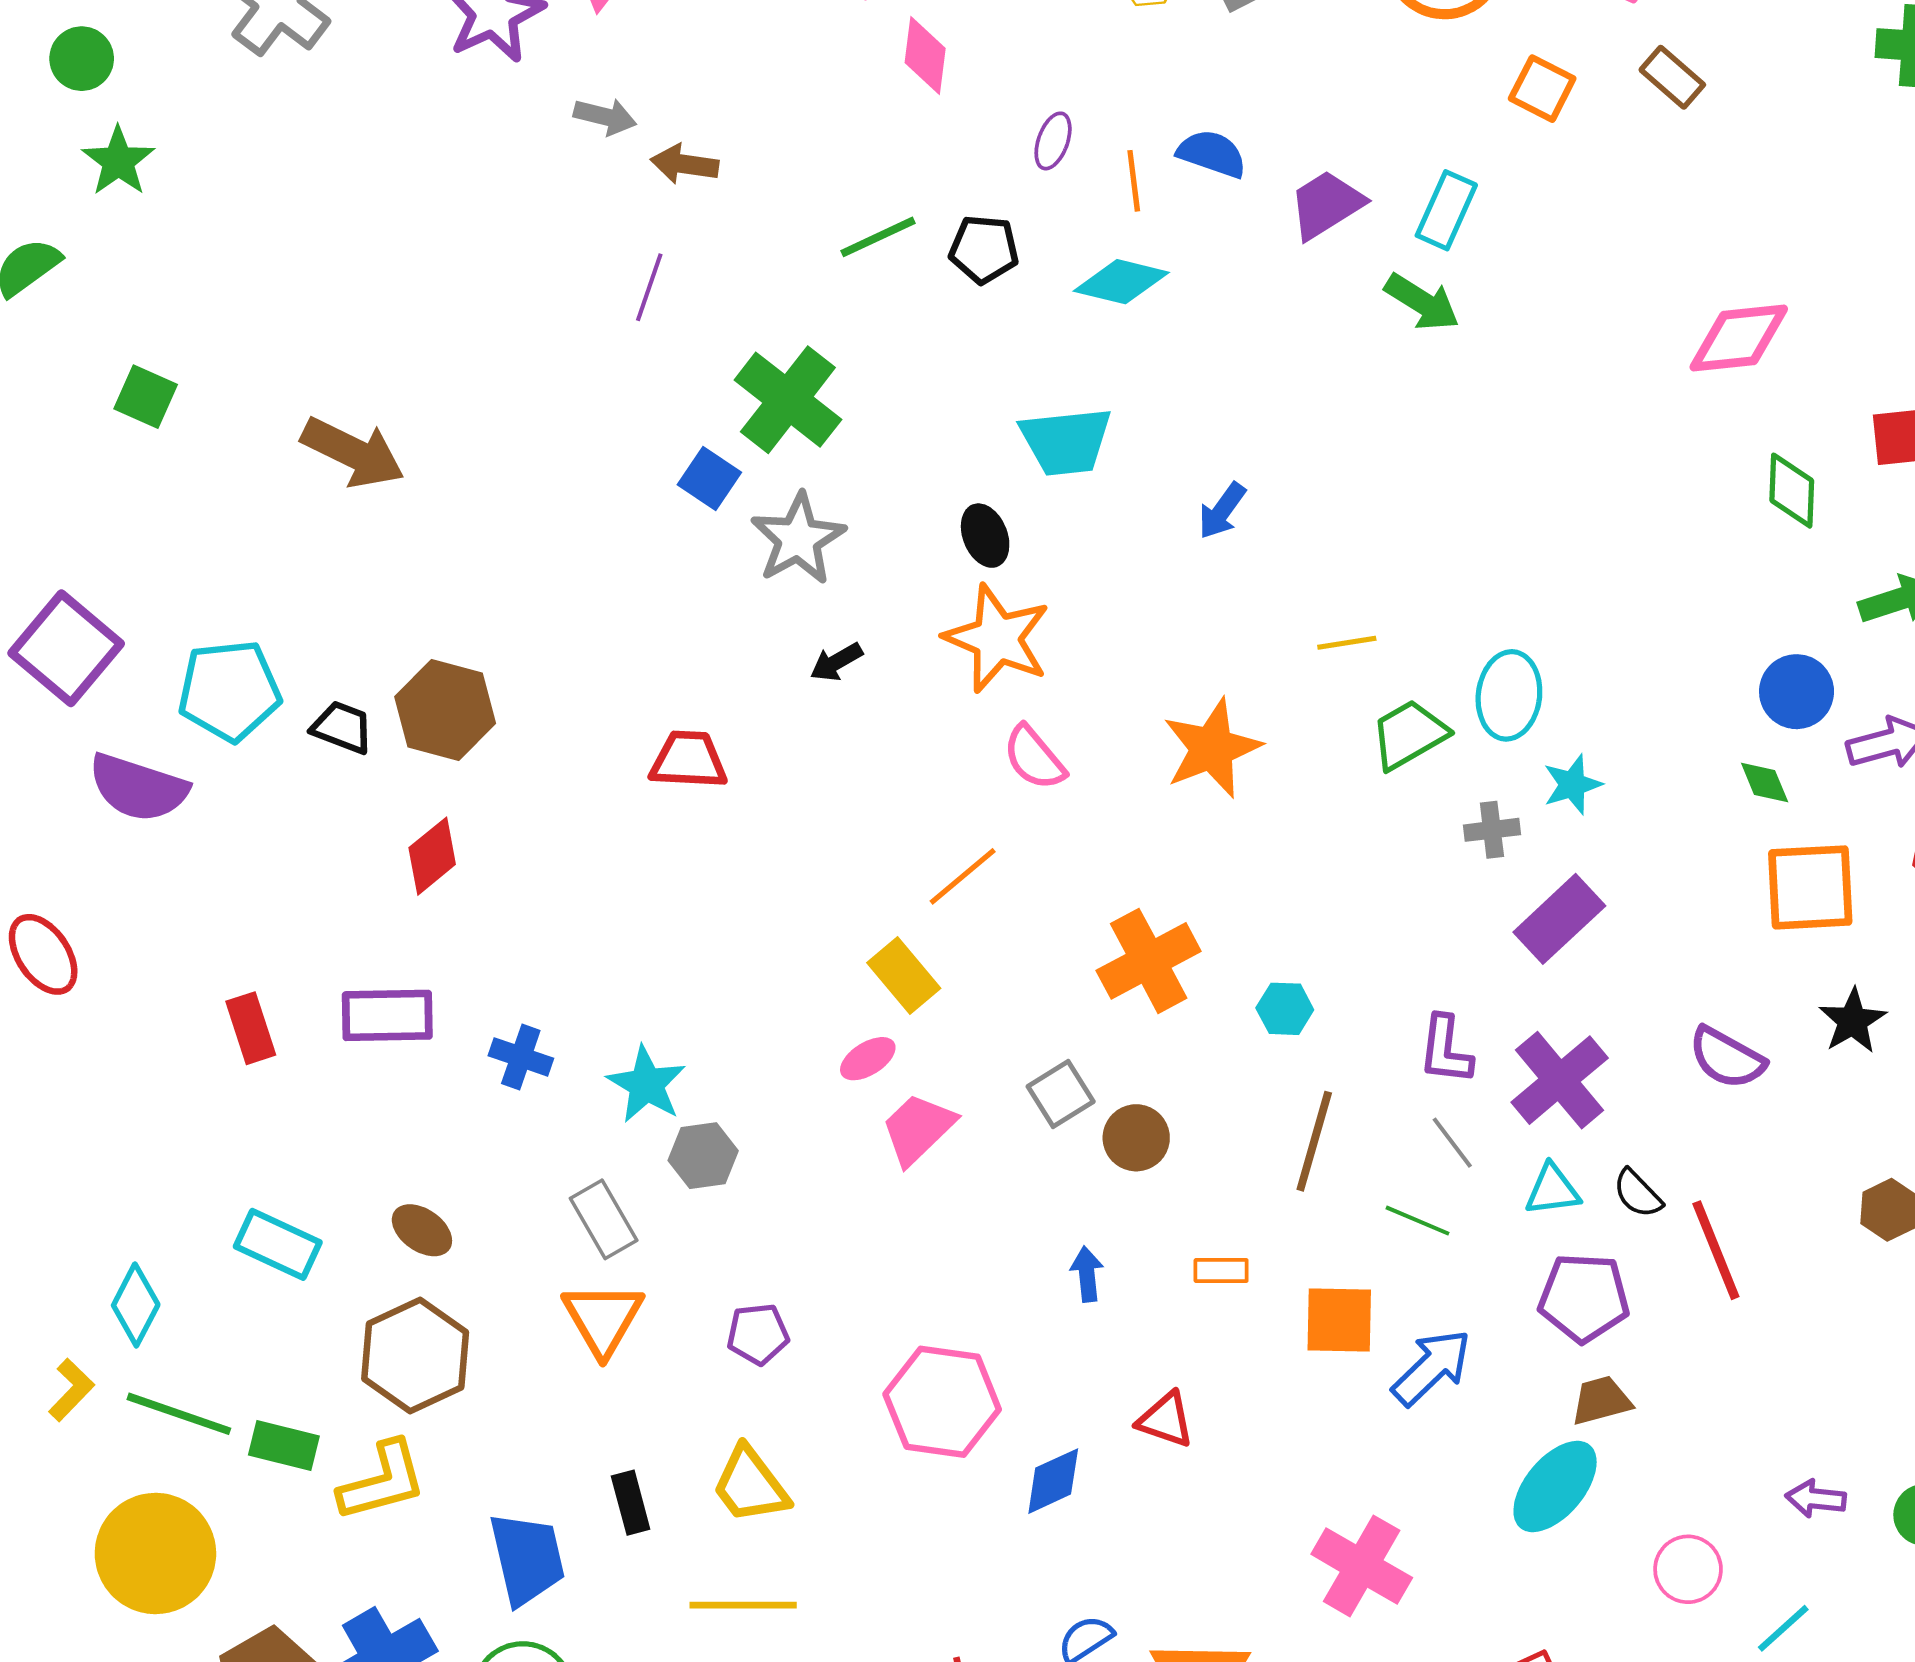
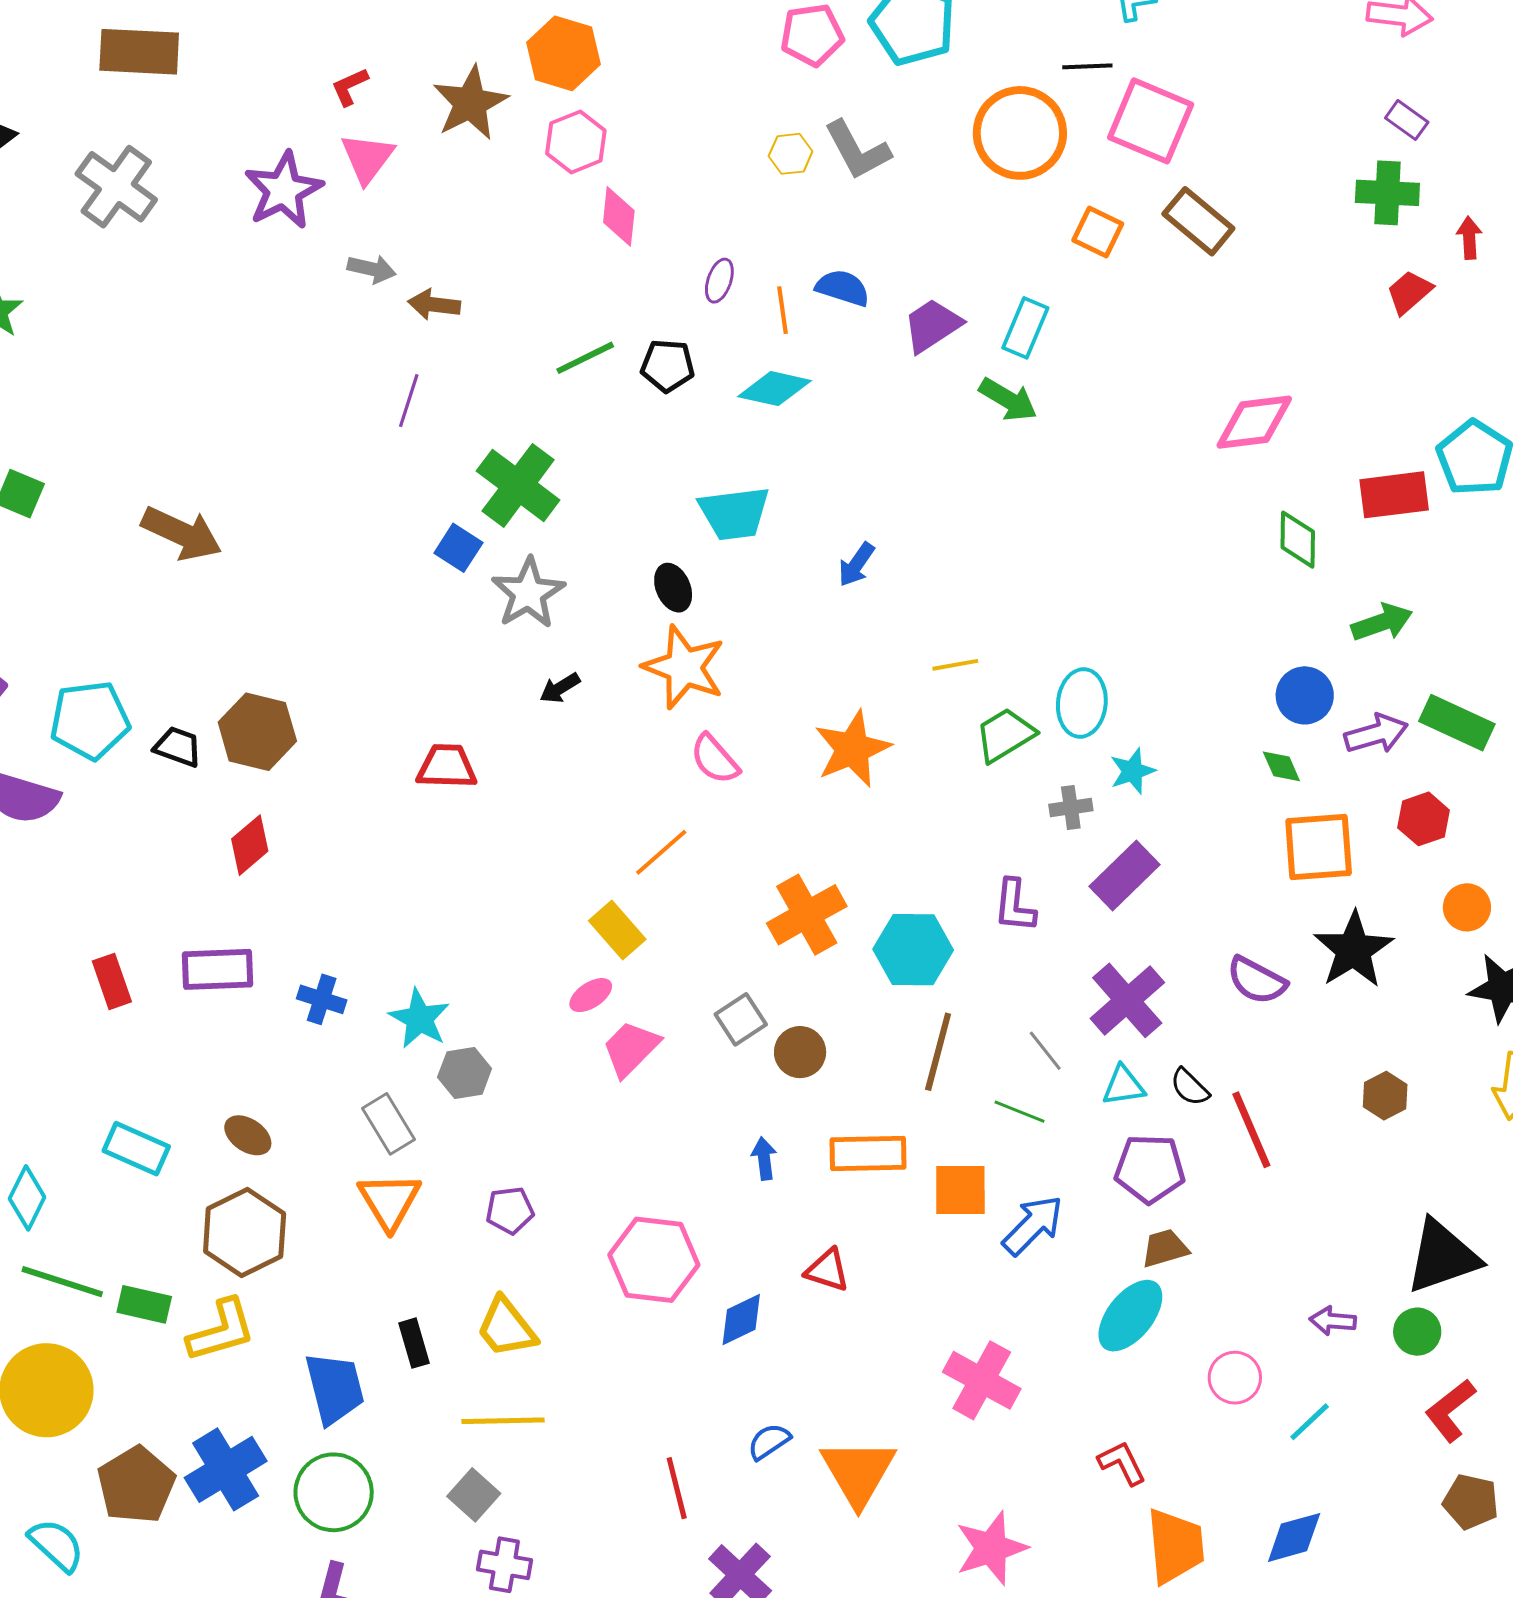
brown rectangle: (1672, 77) -> (1198, 221), size x1.4
cyan hexagon: (1285, 1009) -> (913, 950), size x1.8
black star: (1853, 1021) -> (1354, 950), size x1.5
purple L-shape: (1445, 1050) -> (1015, 906), moved
orange rectangle: (1221, 1270) -> (868, 1154), size x1.8

